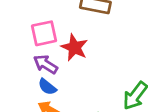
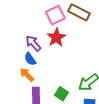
pink square: (44, 33) -> (55, 15), moved, turned -30

